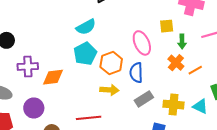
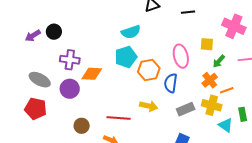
green arrow: (182, 41) -> (219, 61), turned 32
yellow arrow: (109, 90) -> (149, 106), moved
gray rectangle: (144, 99) -> (186, 109), moved
yellow cross: (173, 105) -> (212, 105), moved
purple circle: (34, 108) -> (70, 89), moved

